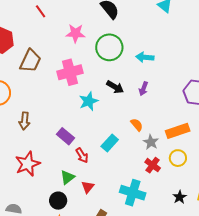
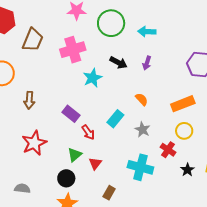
gray star: (151, 142) -> (142, 130), moved
red cross: (153, 165) -> (168, 150), moved

